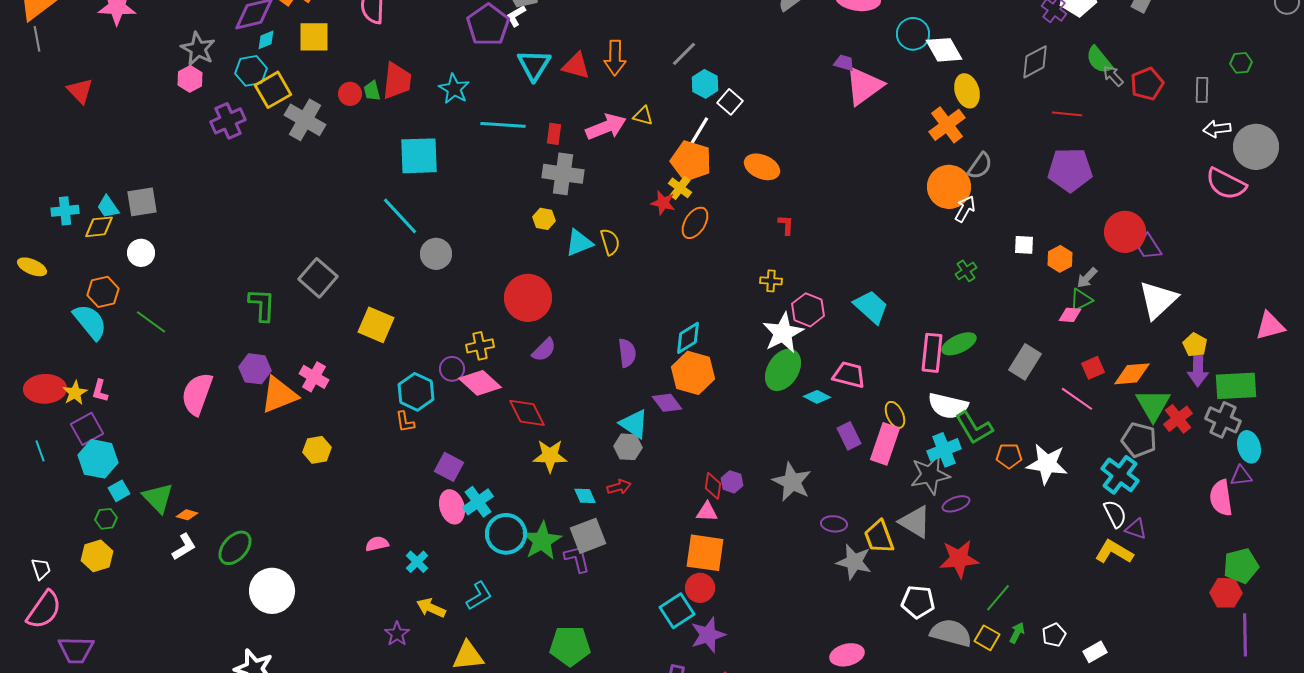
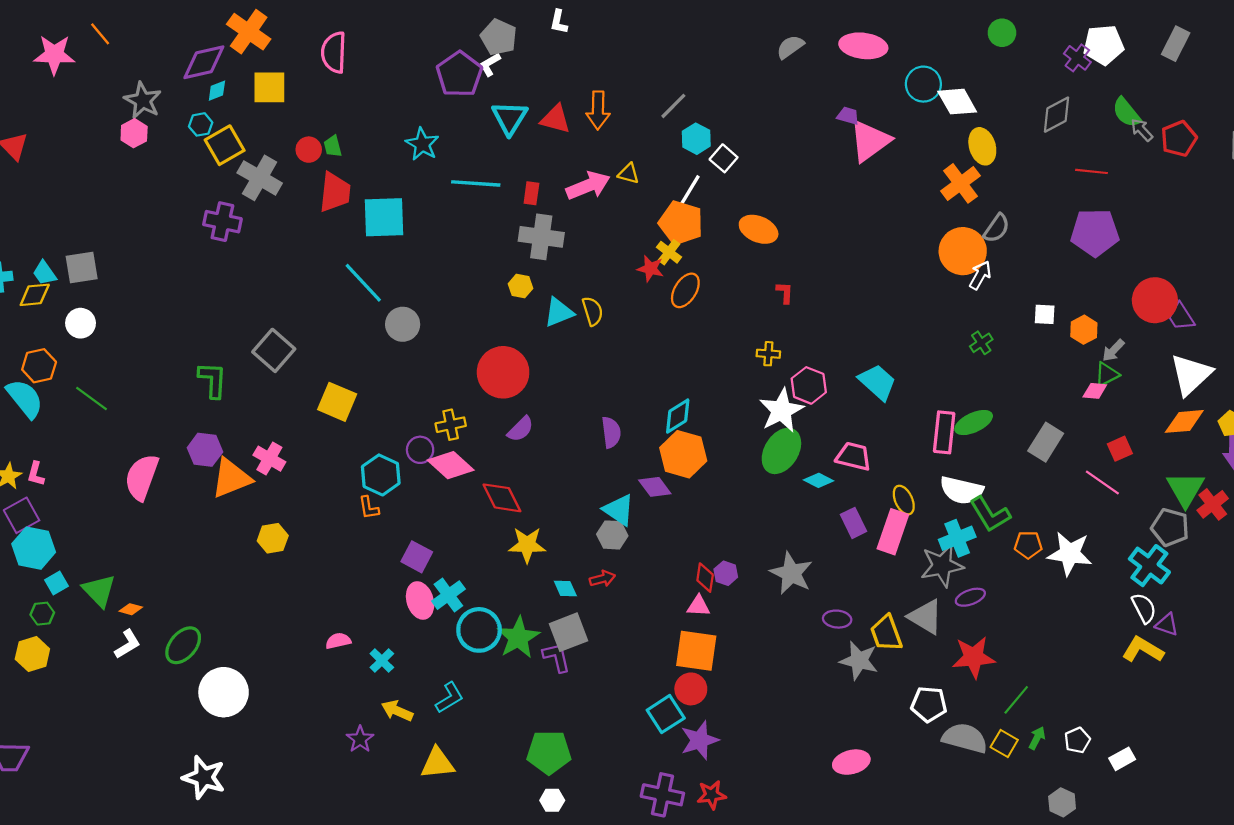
cyan hexagon: (251, 71) -> (201, 124), size x0.7
red trapezoid: (397, 81) -> (335, 192), moved
purple cross: (228, 121) -> (222, 222), moved, turned 36
orange diamond: (1132, 374) -> (1184, 421), moved

